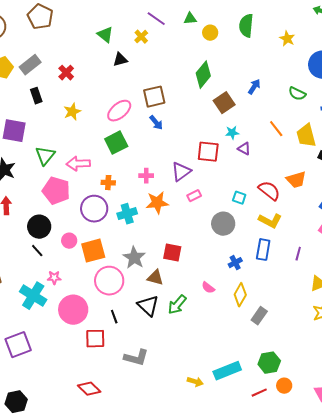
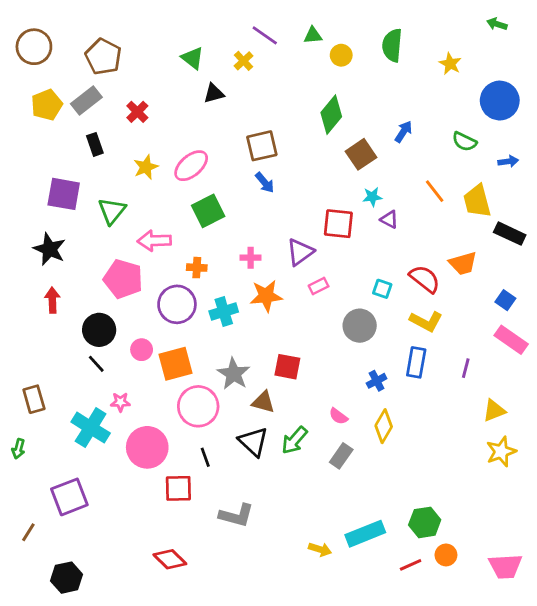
brown pentagon: (40, 17) -> (103, 57), moved
pink ellipse: (119, 111) -> (191, 166), moved
green triangle: (45, 156) -> (112, 211), moved
gray rectangle: (259, 316) -> (341, 456), moved

